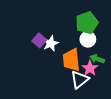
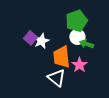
green arrow: (97, 59) -> (86, 44), moved
white triangle: (80, 80) -> (56, 78), moved, turned -42

